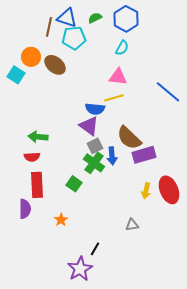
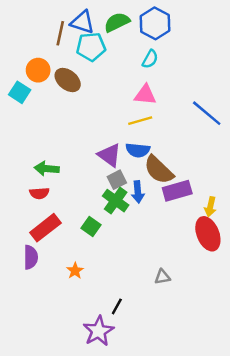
green semicircle: (95, 18) -> (117, 22), size x1.5
blue semicircle: (95, 109) -> (138, 150), moved
red rectangle: (37, 185) -> (45, 228), turned 55
yellow arrow: (146, 191) -> (210, 207), moved

